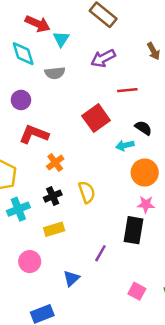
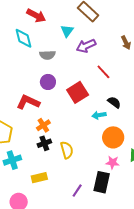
cyan triangle: (61, 39) -> (67, 31), moved
red line: (127, 90) -> (103, 72), turned 49
purple circle: (21, 100) -> (48, 82), moved
black cross: (53, 196) -> (44, 143), moved
purple line: (100, 253) -> (77, 191), moved

